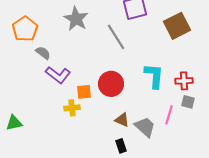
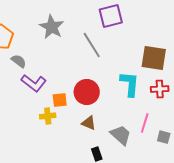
brown square: (177, 26) -> (154, 58), moved, turned 36
gray square: (188, 102) -> (164, 137), moved
brown triangle: (122, 120) -> (89, 123), moved

